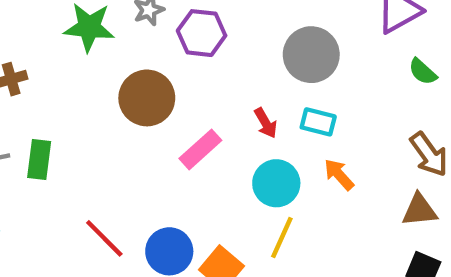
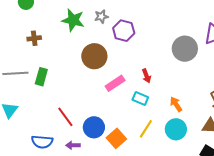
gray circle: (311, 55) -> (185, 49), moved
cyan rectangle: (318, 122) -> (140, 99), moved
cyan circle: (276, 183) -> (176, 129), moved

